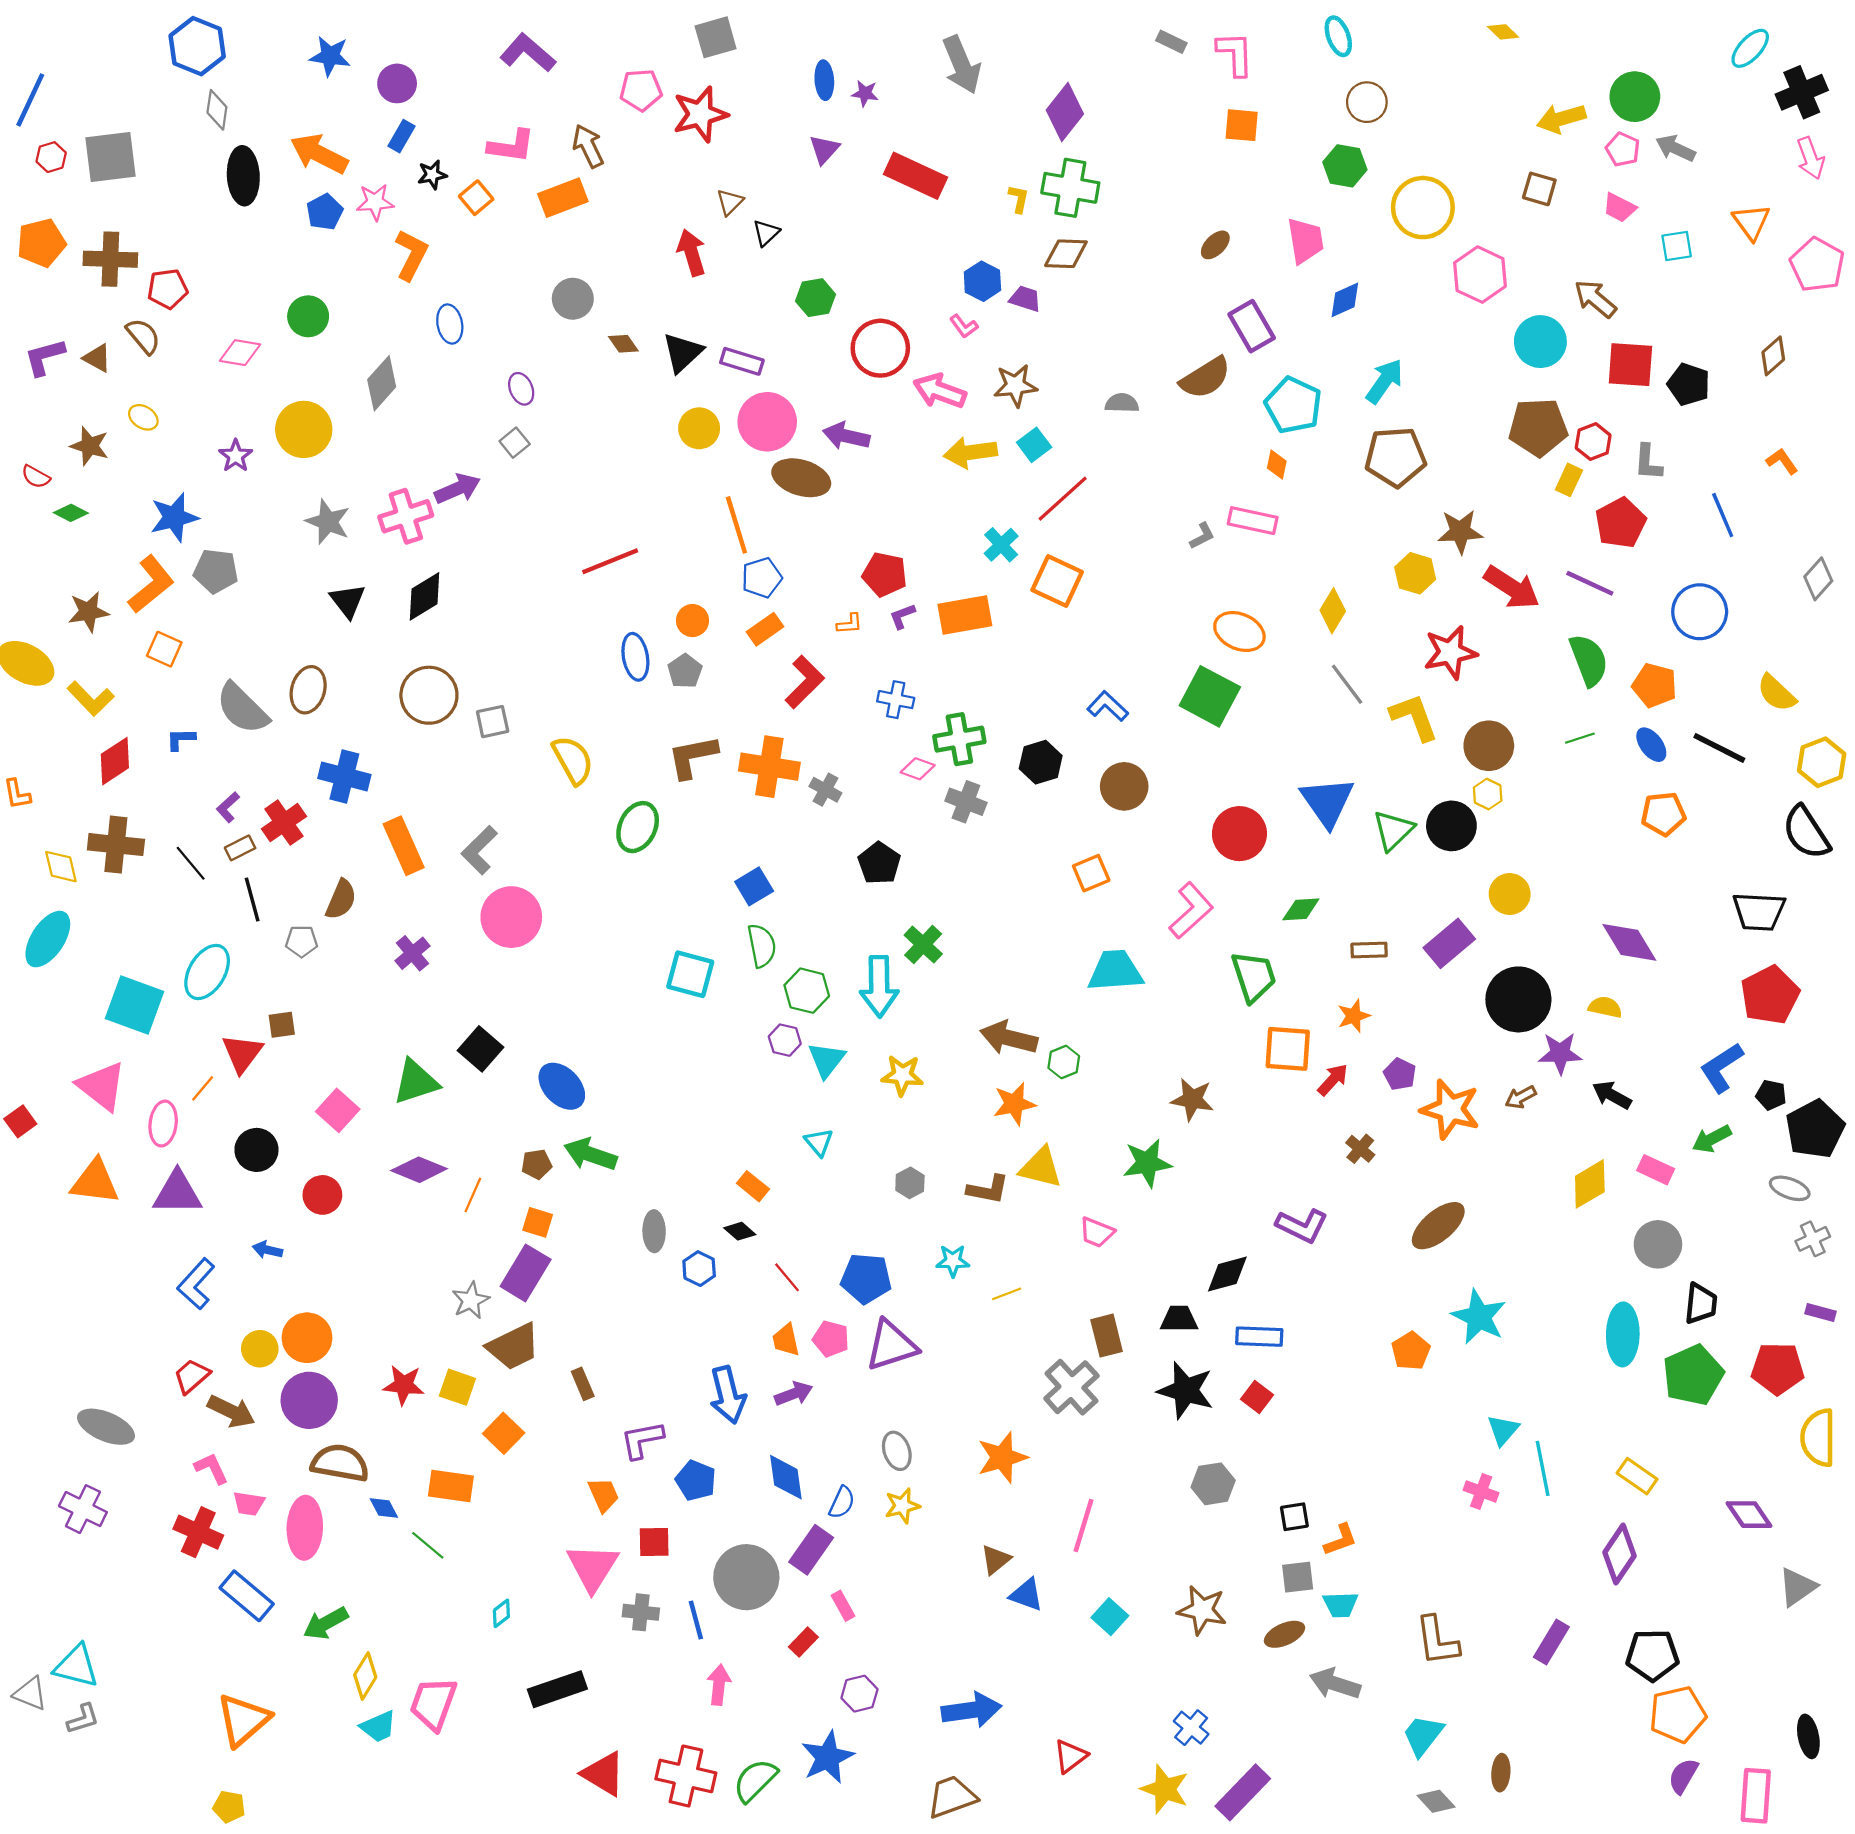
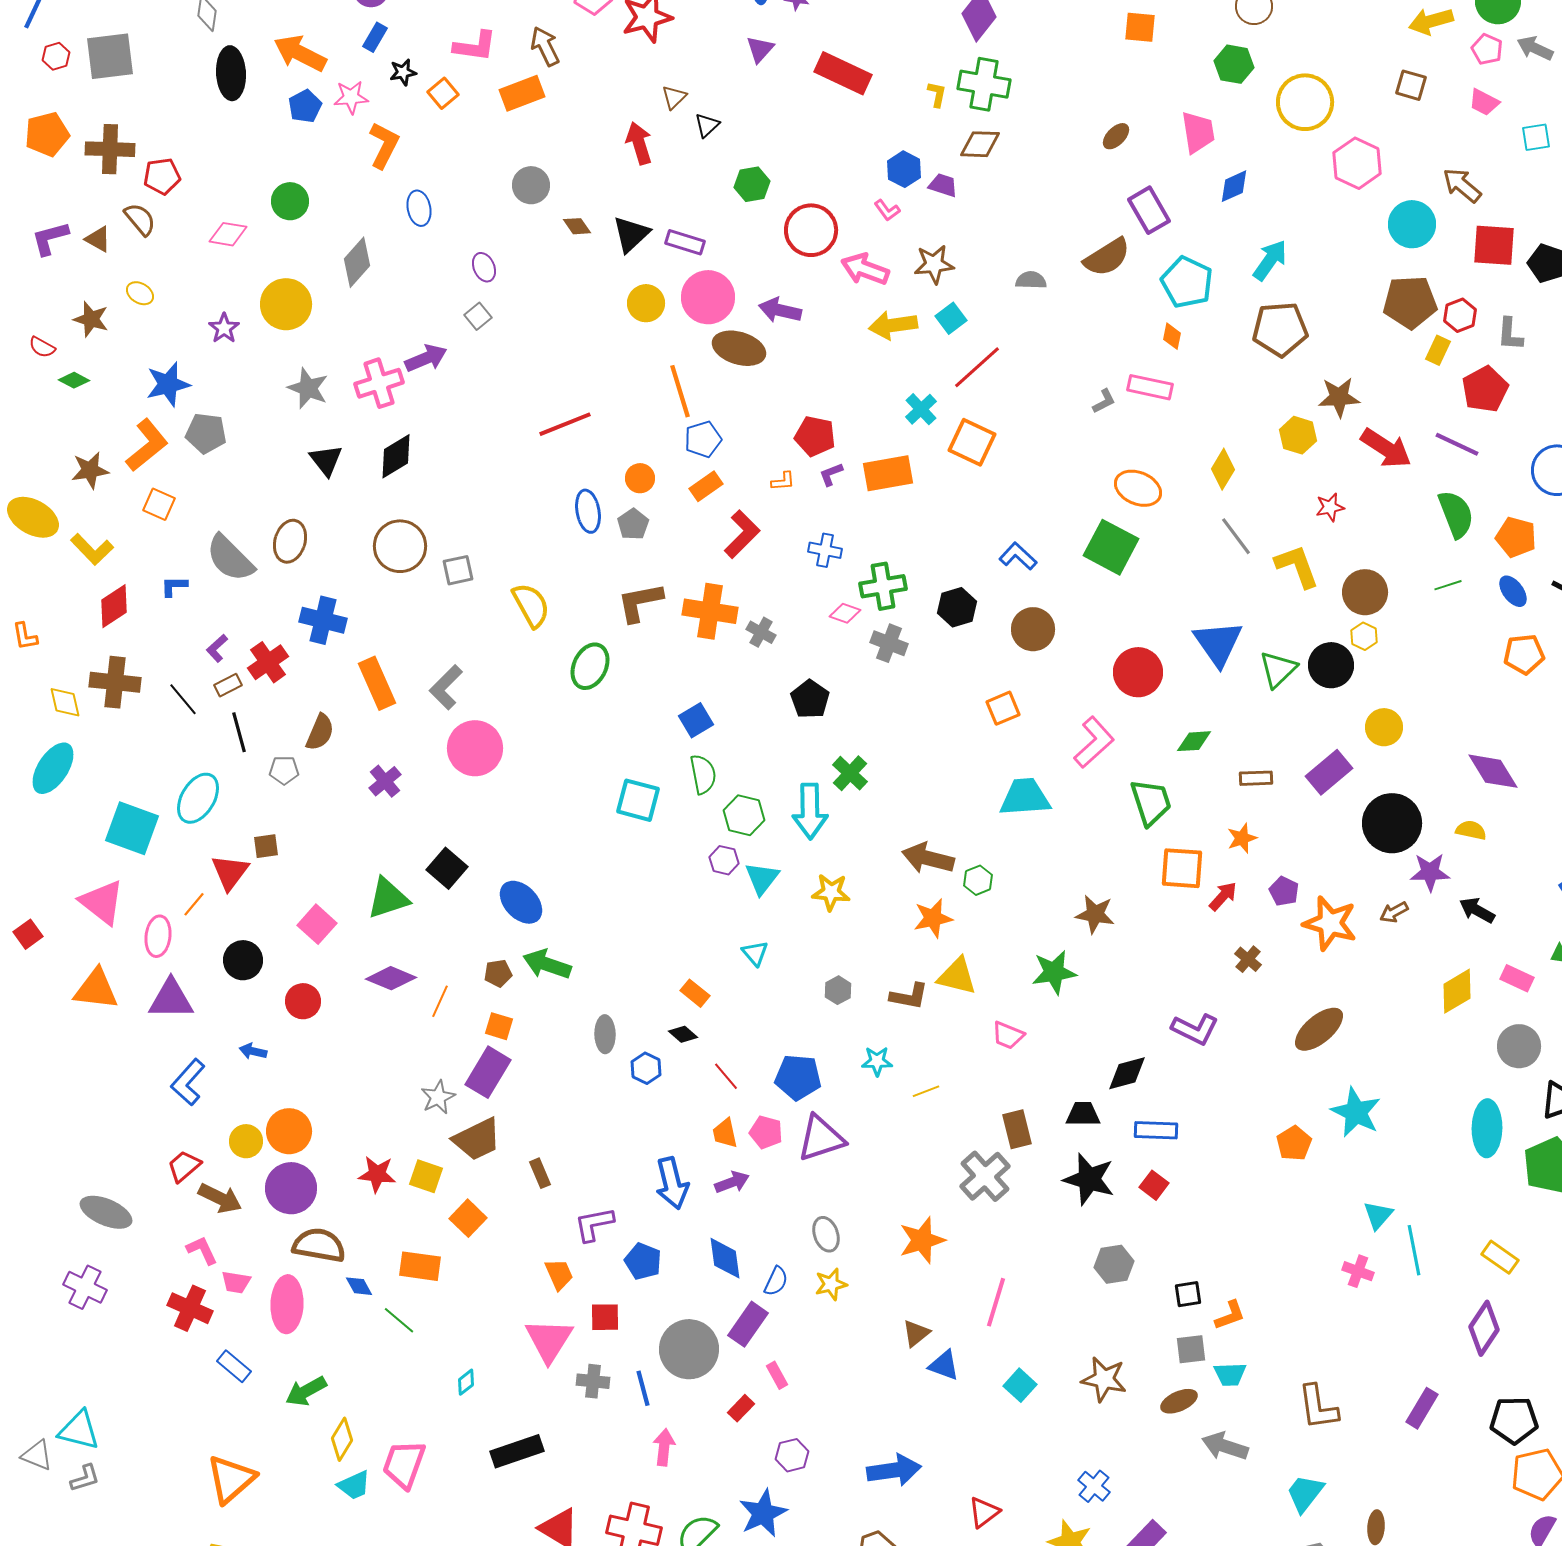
red star: (1450, 652) -> (1330, 507), size x0.6
blue rectangle: (247, 1596) -> (234, 1366), size x0.7

